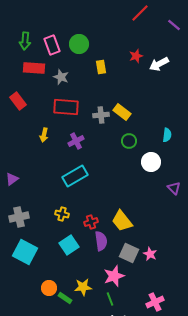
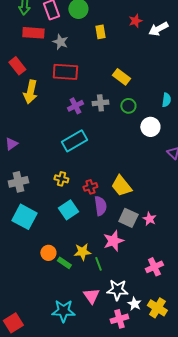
gray cross: (101, 115) -> (100, 103), moved
yellow arrow: (44, 135) -> (30, 92), moved, size x1.6
green line: (110, 299) -> (98, 264), moved

